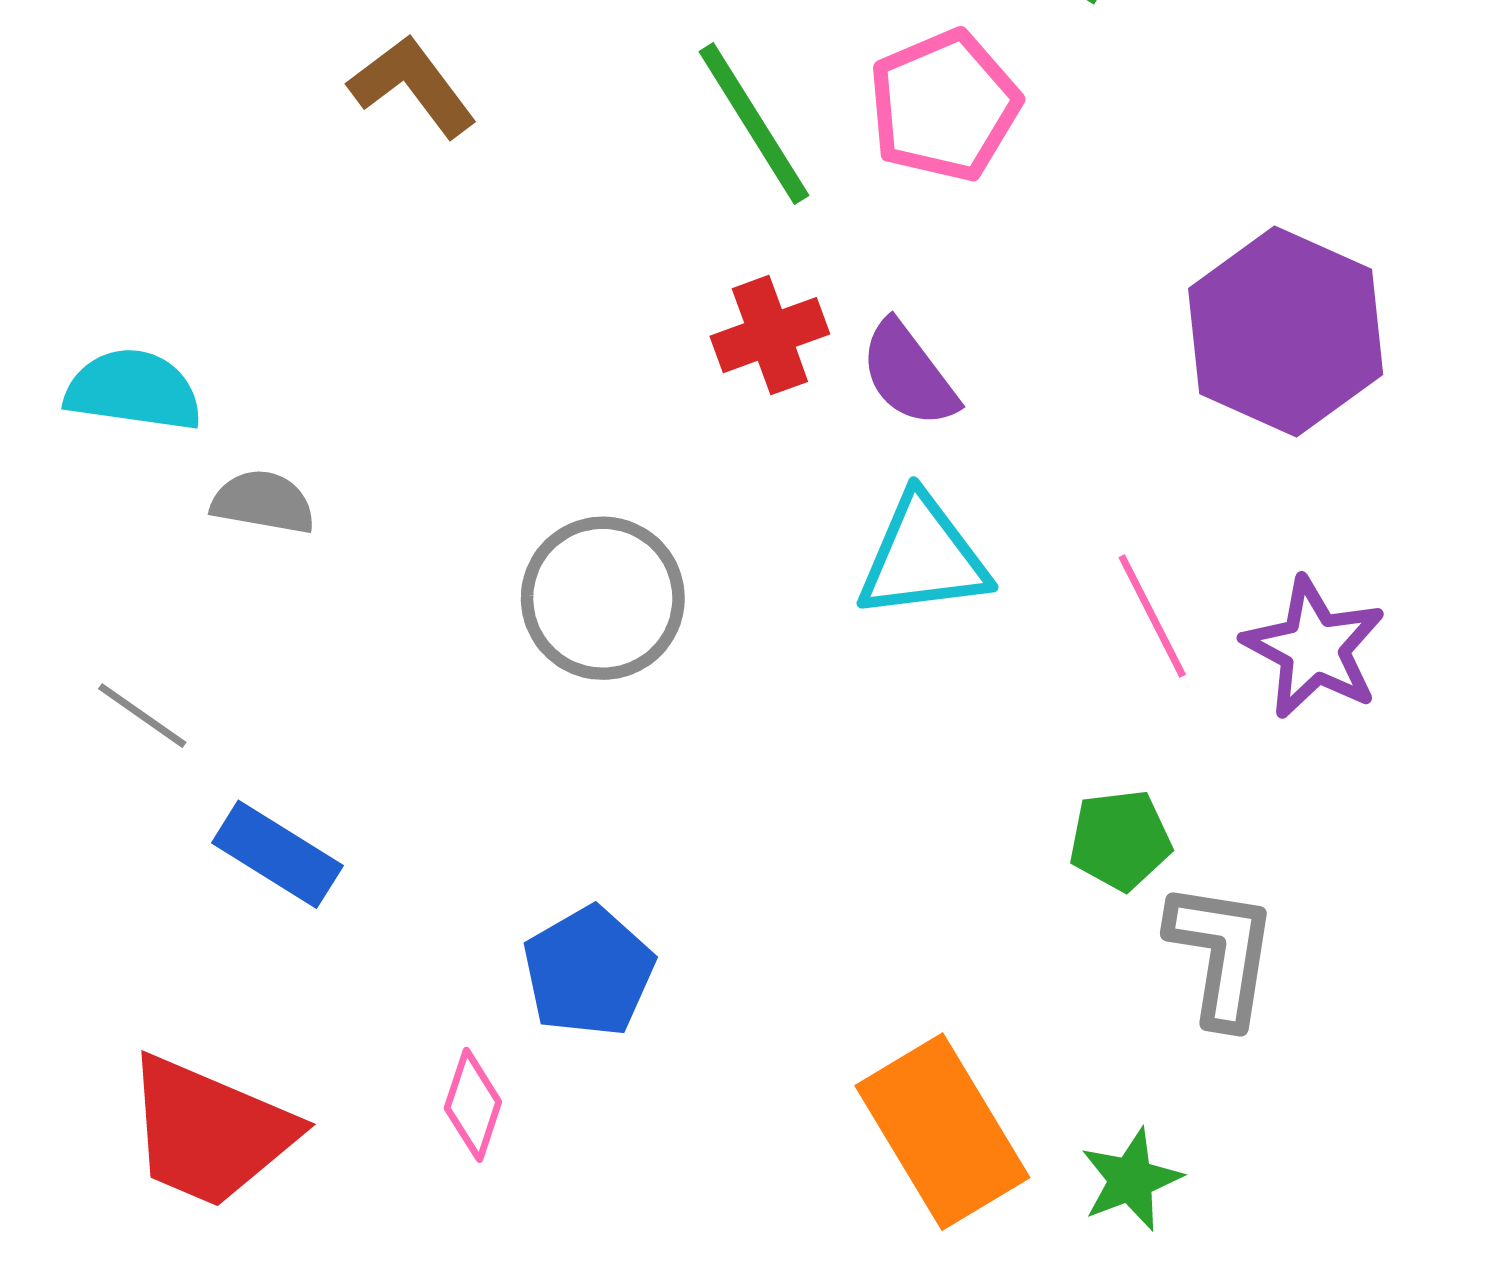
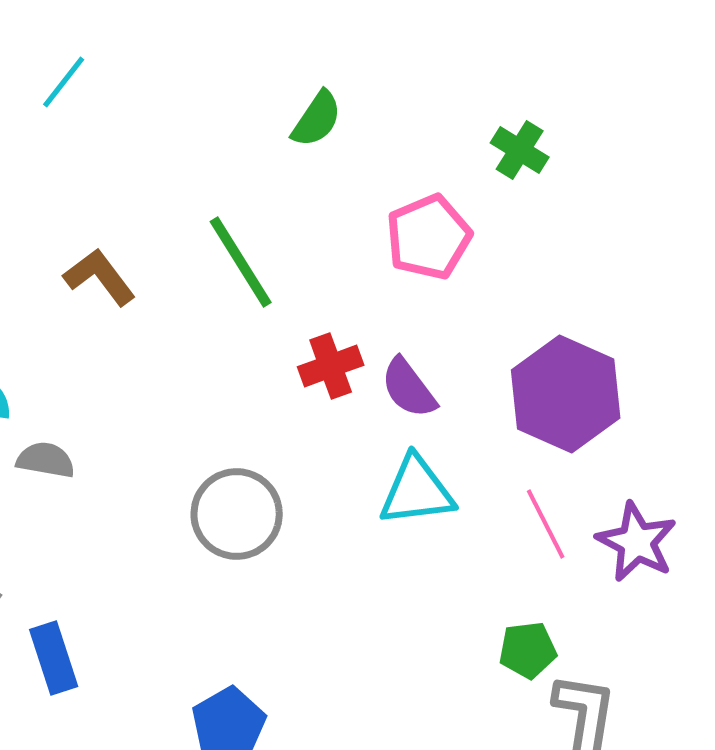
brown L-shape: (413, 86) -> (100, 277), moved
green line: (754, 123) -> (241, 262), moved
purple hexagon: (1286, 331) -> (566, 394), moved
blue rectangle: (277, 854) -> (54, 658), turned 40

